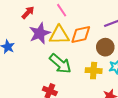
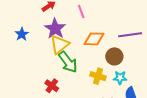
purple star: (40, 33) -> (55, 29), turned -30
yellow triangle: (59, 35) -> (60, 44), moved, turned -50

